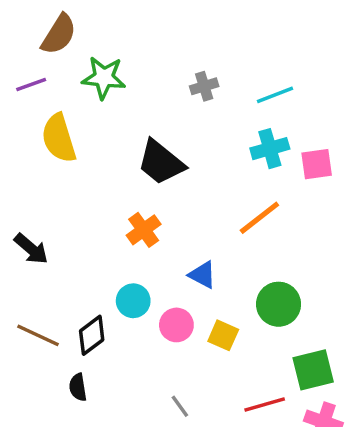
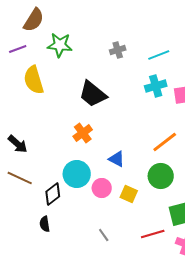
orange line: (259, 218) -> (165, 142), moved
cyan circle: (133, 301) -> (77, 174), size x1.4
brown line: (38, 335) -> (20, 178), moved

